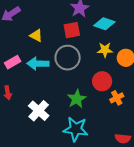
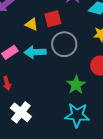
red square: (72, 30) -> (53, 19), moved
white cross: (39, 111) -> (21, 112), moved

